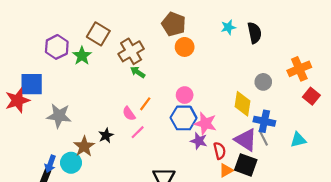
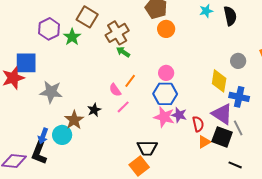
pink star: (205, 123) -> (164, 117), moved
gray line: (263, 138) -> (238, 128), moved

